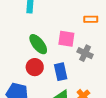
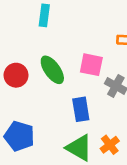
red circle: (35, 67) -> (16, 75), moved

